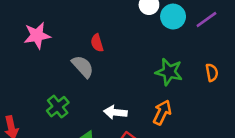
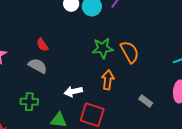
orange semicircle: (212, 72) -> (130, 52), moved, size x1.6
green cross: (58, 107) -> (29, 102), turned -30

